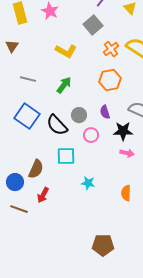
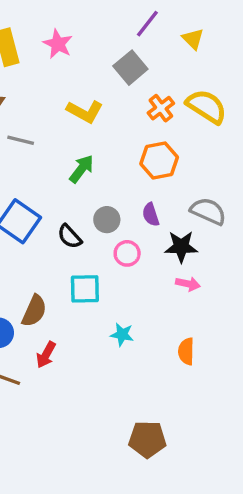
gray line: (28, 79) -> (21, 140), moved
black semicircle: (57, 125) -> (70, 237), size x0.7

